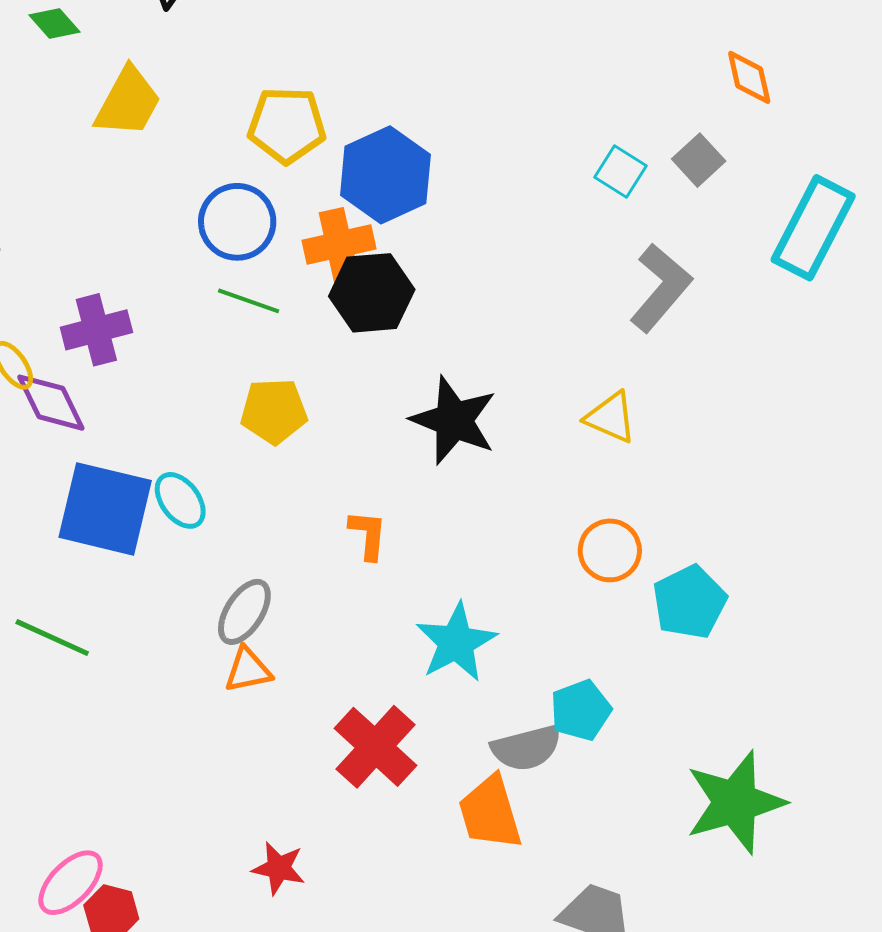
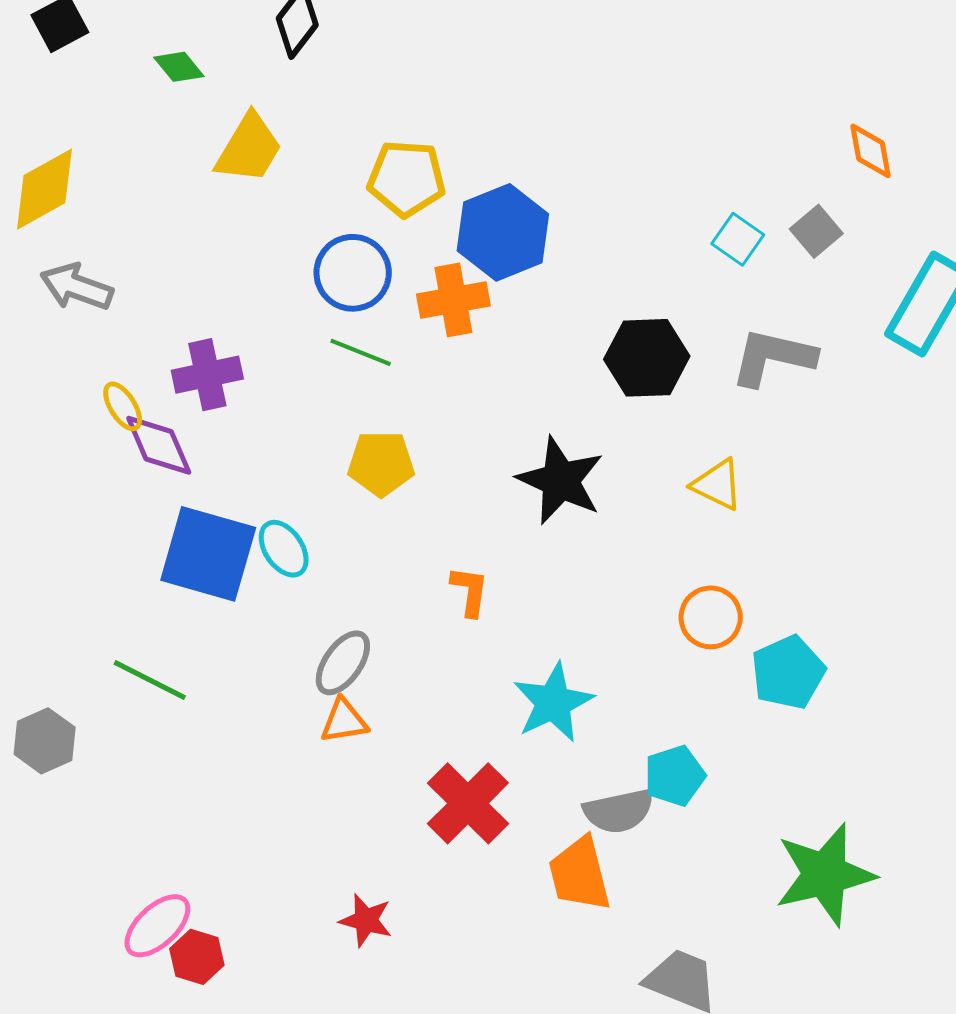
gray L-shape: (661, 288) -> (773, 357), turned -120
black hexagon: (372, 293) -> (647, 358), moved

